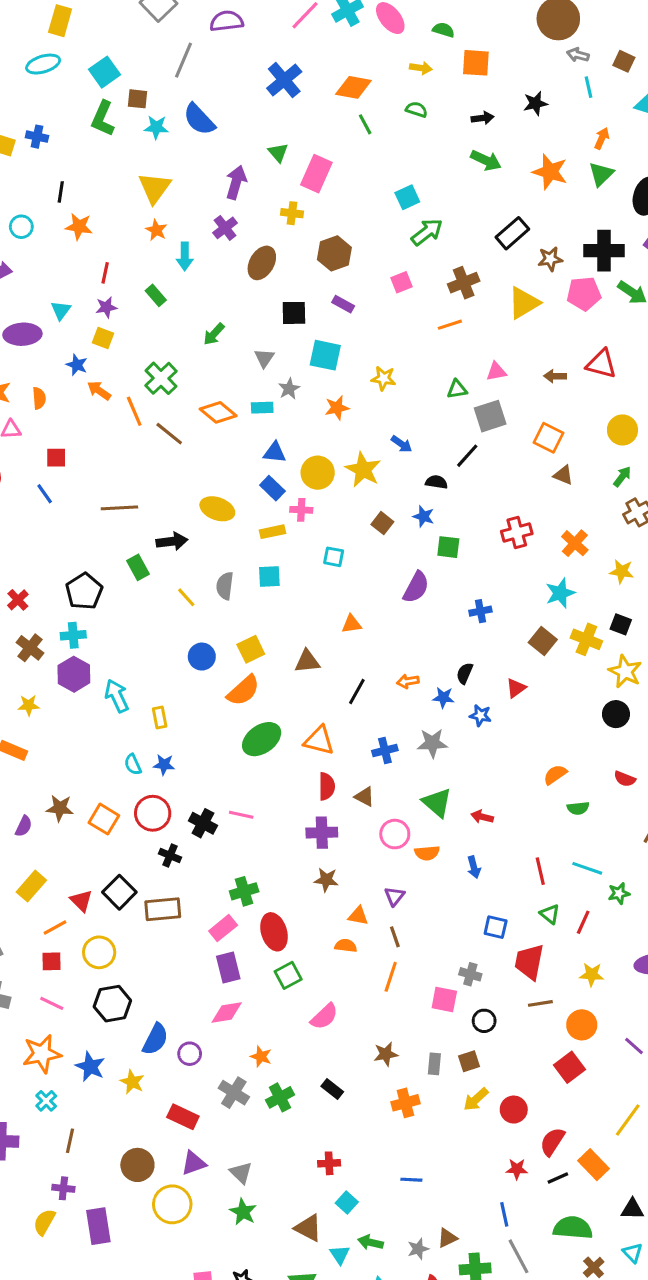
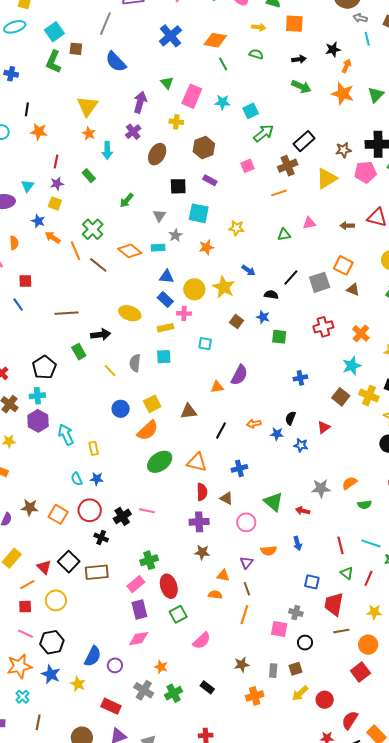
cyan star: (156, 127) -> (222, 102), moved
orange arrow: (602, 138) -> (346, 66), moved
black rectangle: (512, 233) -> (304, 141), moved
gray square: (490, 416) -> (320, 282), moved
purple semicircle: (416, 587) -> (239, 375), moved
gray star: (432, 743) -> (321, 488), moved
black cross: (203, 823) -> (122, 516), turned 30
orange semicircle: (427, 853) -> (269, 551), moved
black hexagon: (112, 1004) -> (52, 642), moved

